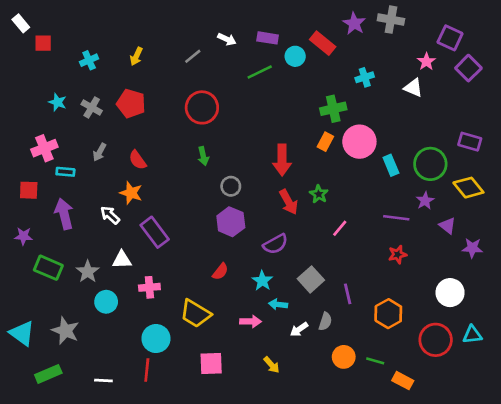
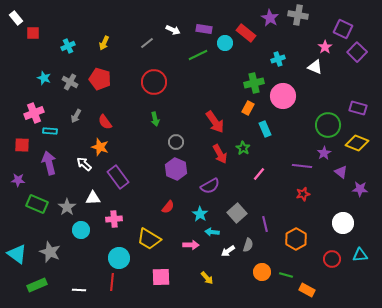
pink circle: (359, 142) -> (283, 96), moved
red arrow: (282, 160) -> (215, 122), turned -35
cyan rectangle: (391, 165) -> (265, 129), moved
yellow diamond: (468, 188) -> (357, 143), turned -30
red circle: (436, 340) -> (332, 259), size x0.7

